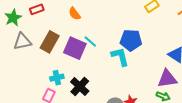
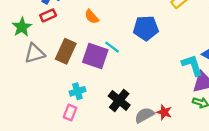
blue pentagon: (131, 40) -> (146, 28), moved
cyan L-shape: (120, 57) -> (192, 65), moved
black cross: (80, 86) -> (119, 100), moved

